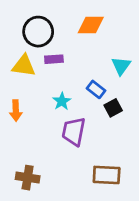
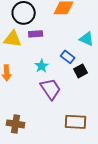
cyan triangle: (121, 66) -> (87, 39), turned -42
purple trapezoid: (74, 132) -> (51, 89), turned 135

